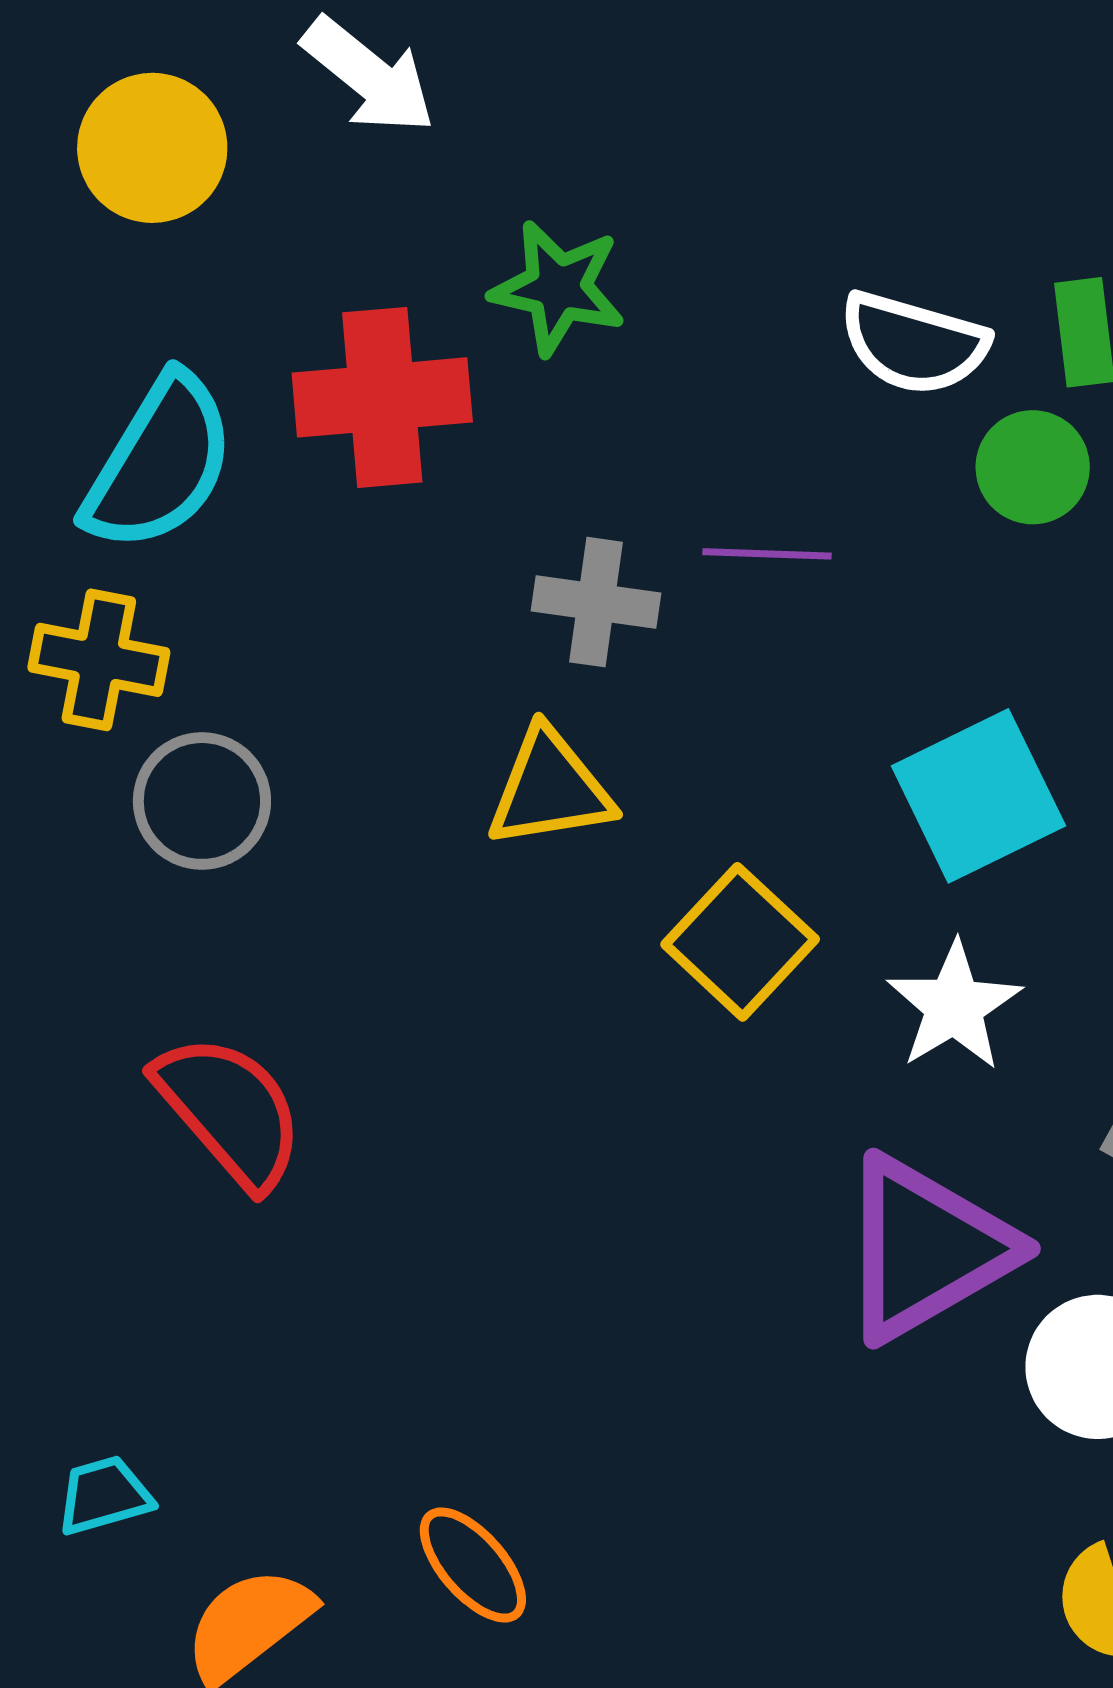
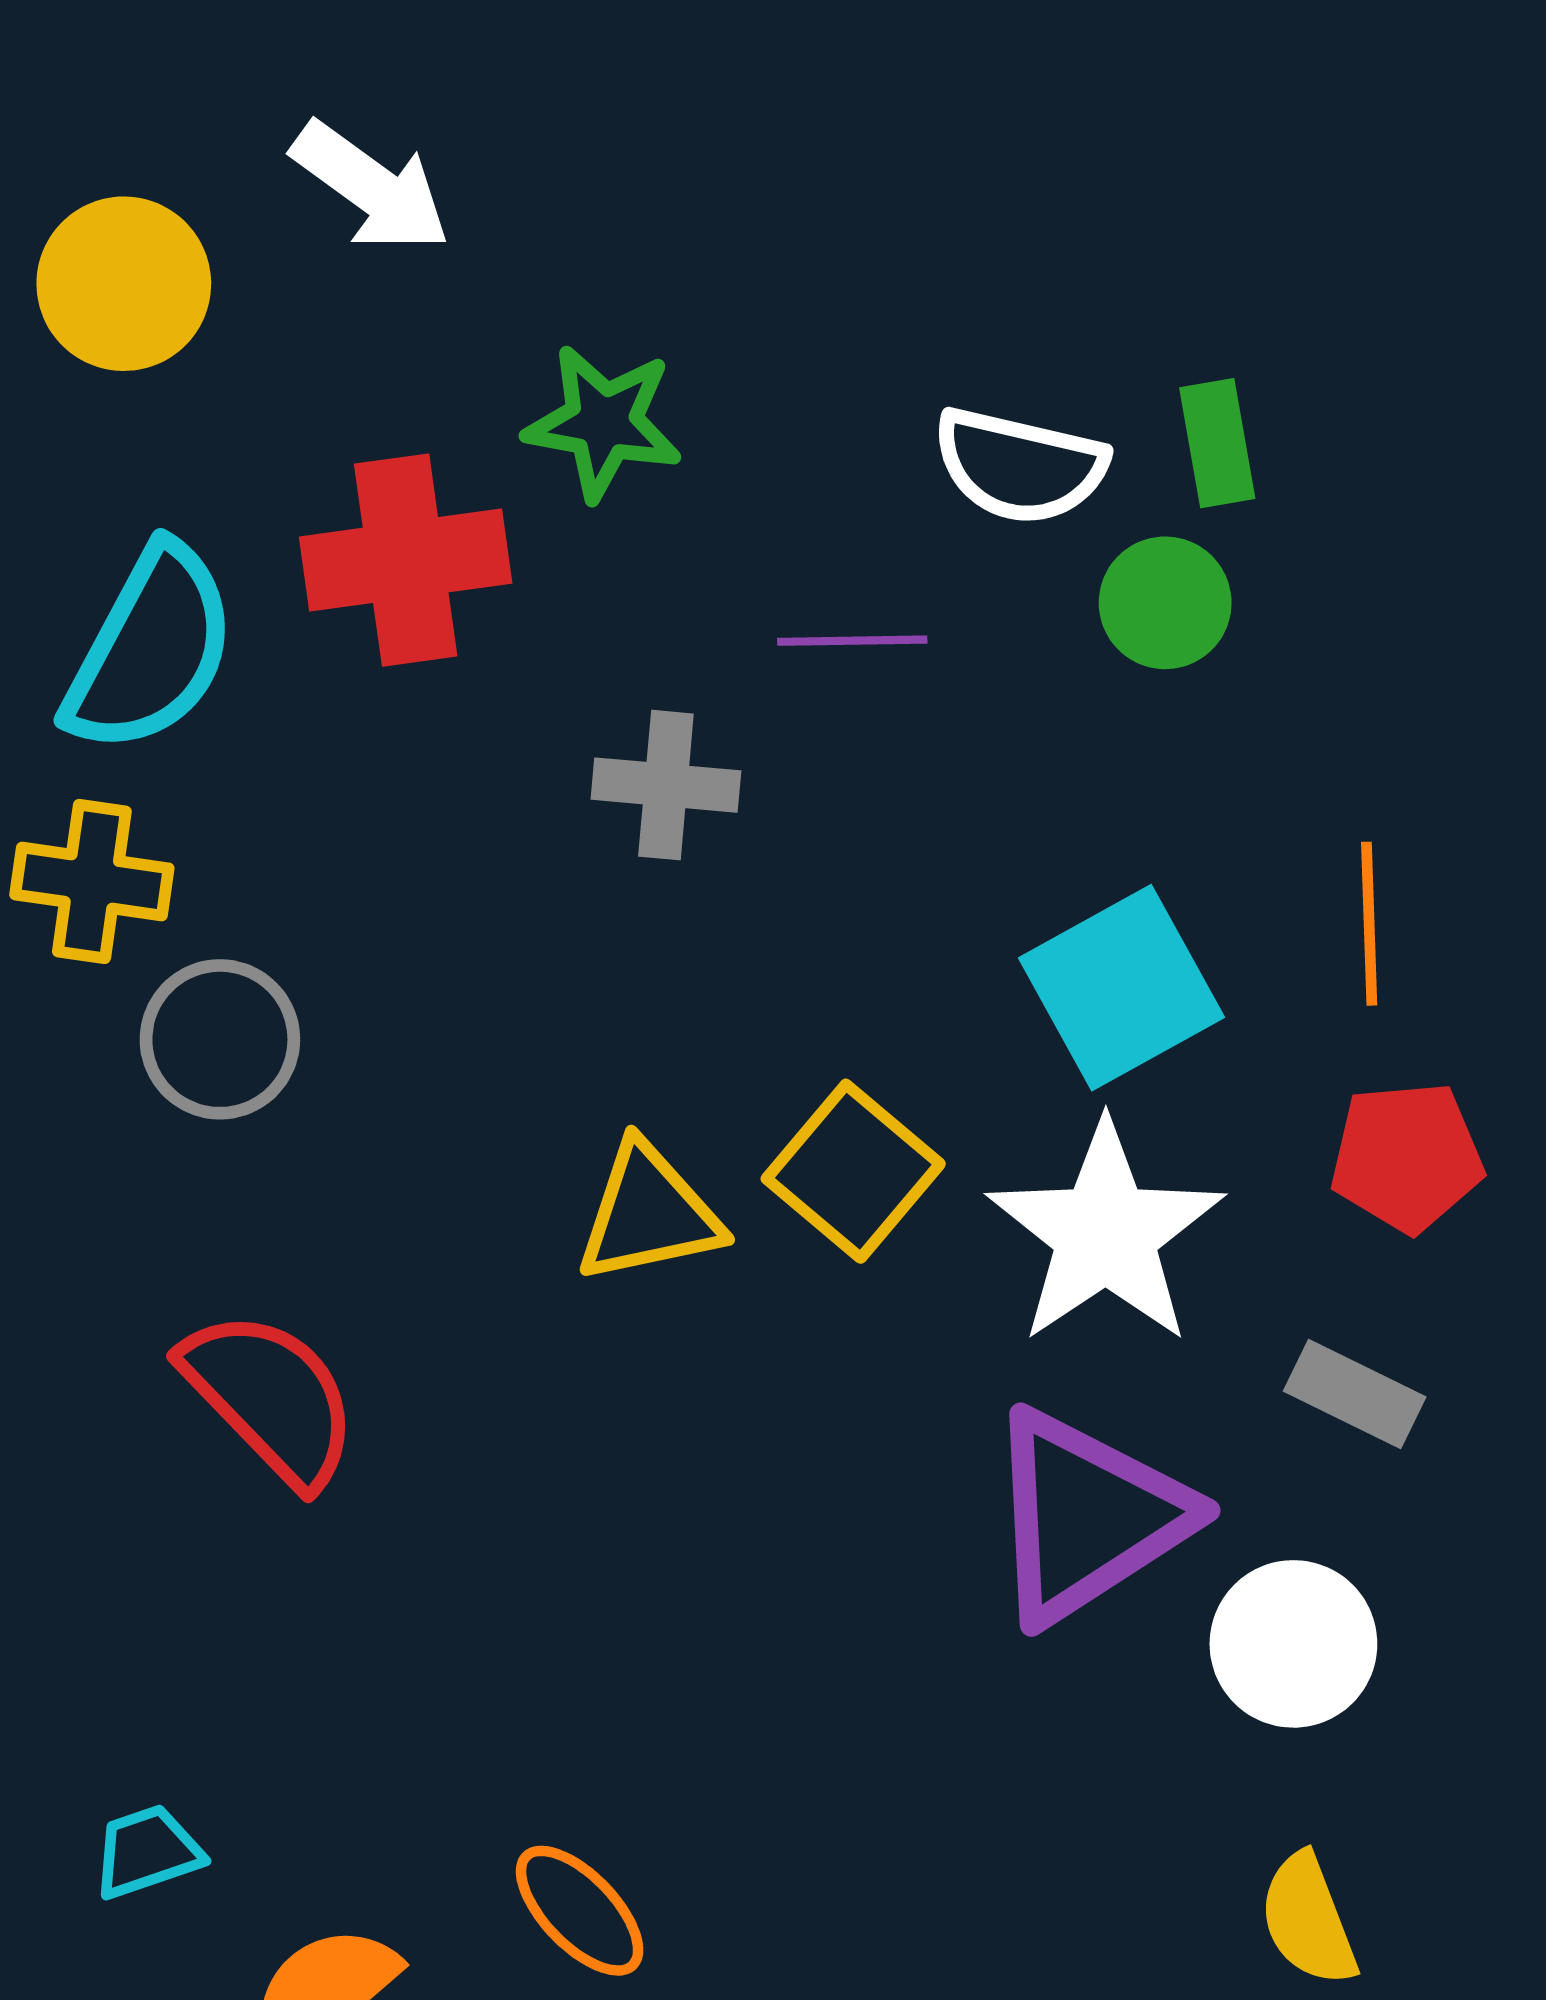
purple line: (767, 554) -> (852, 641), moved
yellow triangle: (550, 789) -> (649, 1214), moved
white star: (954, 1006) -> (1106, 1233), size x1.5

